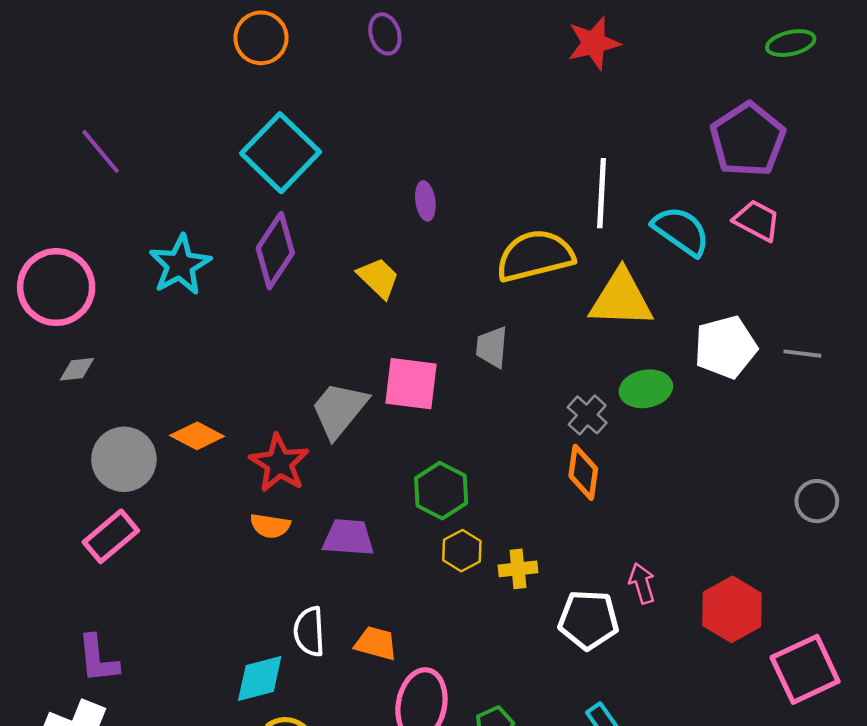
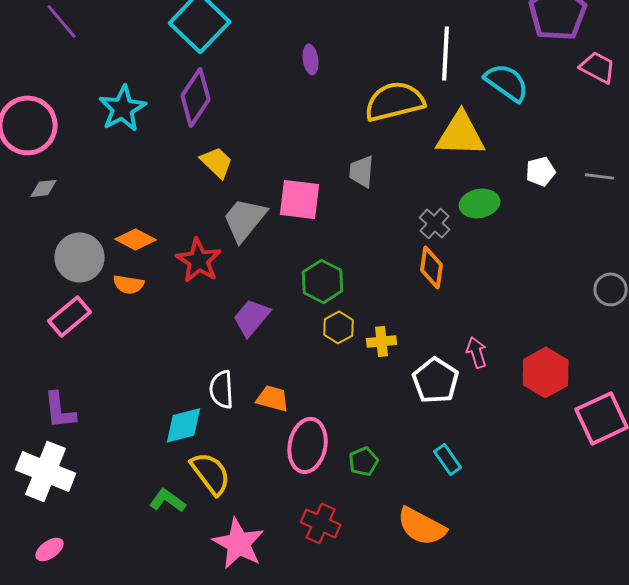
pink trapezoid: (757, 221) -> (598, 67), moved
yellow trapezoid: (378, 278) -> (217, 162), moved
white pentagon: (725, 347) -> (541, 171), size x0.6
orange semicircle: (270, 526) -> (129, 284), moved
purple trapezoid: (348, 538) -> (252, 317), turned -54
white pentagon: (588, 620) -> (436, 380), turned 30

